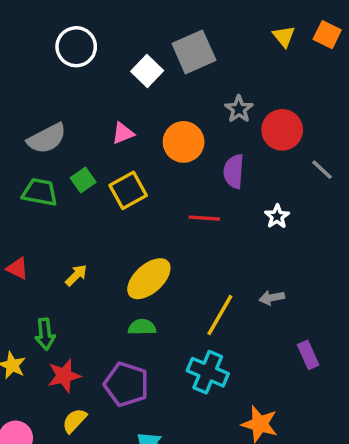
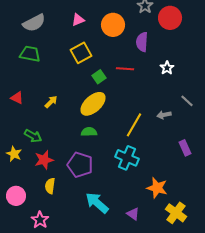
gray line: (322, 170) -> (187, 101), moved
green square: (83, 180) -> (99, 77), moved
green arrow: (45, 334) -> (33, 136), turned -54
yellow semicircle: (74, 421) -> (50, 186), turned -35

